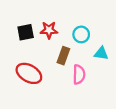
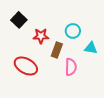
red star: (49, 30) -> (41, 36), moved
black square: (26, 32) -> (19, 20), moved, turned -35

